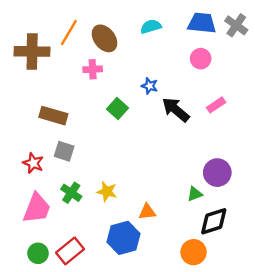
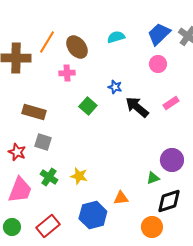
blue trapezoid: (202, 23) -> (159, 34), turned -50
orange triangle: (147, 212) -> (121, 198), moved
green circle: (38, 253) -> (12, 227), moved

